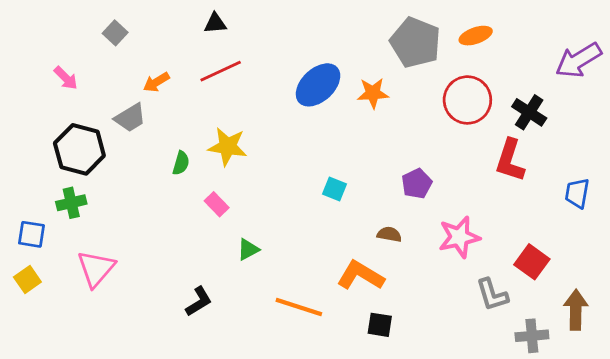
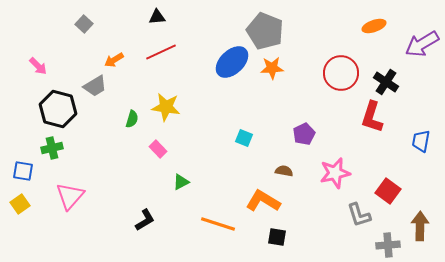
orange ellipse: (476, 36) -> (374, 26), moved
gray pentagon: (415, 42) -> (265, 31), moved
pink arrow: (66, 78) -> (38, 66), moved

